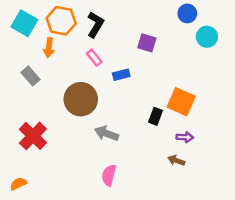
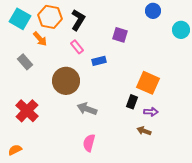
cyan circle: (207, 37) -> (181, 30), moved
orange arrow: (49, 48) -> (40, 39), turned -49
black rectangle: (155, 116) -> (132, 102), moved

